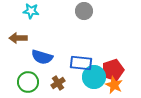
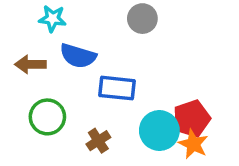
blue semicircle: (42, 57) -> (78, 56), moved
blue rectangle: (81, 63) -> (117, 88), moved
green circle: (28, 82) -> (47, 117), moved

